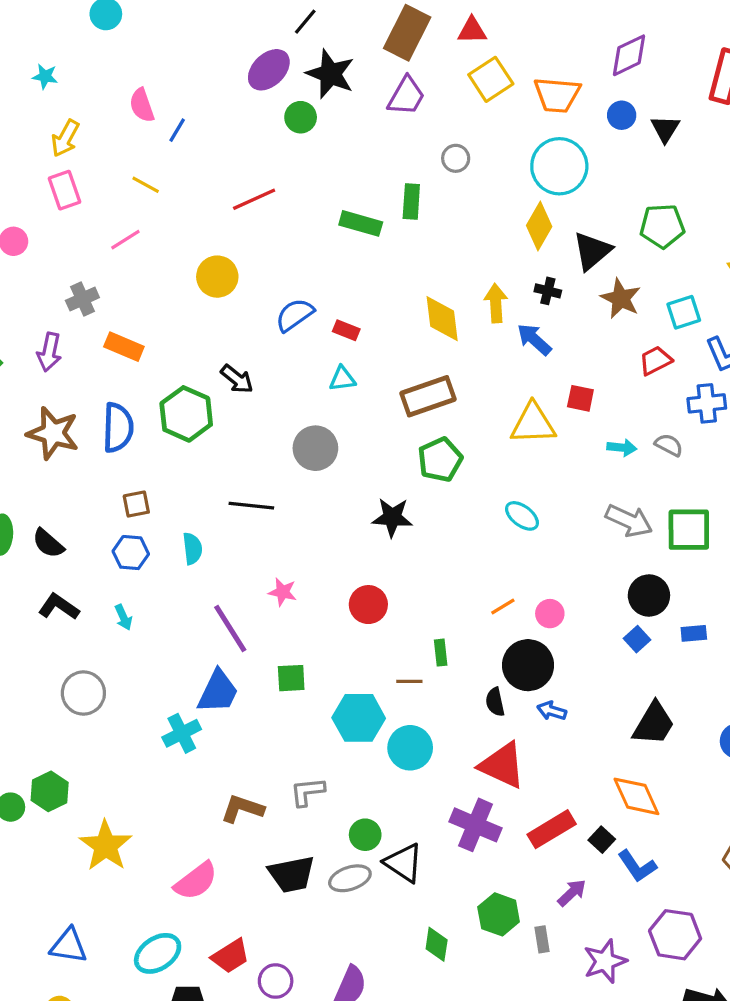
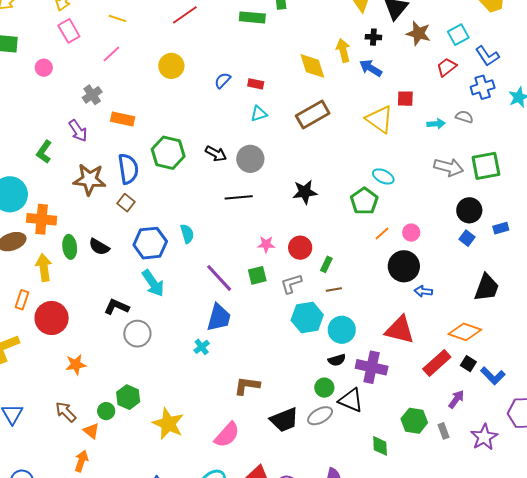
blue semicircle: (295, 315) -> (223, 80), size x0.7
purple arrow: (49, 352) -> (78, 131), turned -35
black arrow: (237, 379) -> (216, 154), moved
yellow triangle: (533, 424) -> (379, 119), turned 48
green pentagon: (440, 460) -> (364, 201), moved
brown square: (136, 504) -> (126, 203), moved, turned -30
black line: (251, 506) -> (239, 197), moved
blue hexagon: (131, 553) -> (150, 243), size x1.5
pink star: (283, 592) -> (266, 244), moved
black L-shape: (59, 607) -> (117, 307), moved
cyan arrow: (123, 617) -> (153, 283), size x1.8
green rectangle: (441, 653) -> (326, 264), moved, turned 42
green square: (291, 678) -> (257, 275), moved
black semicircle: (495, 702) -> (337, 360), moved, turned -84
cyan cross: (182, 733) -> (202, 347), size x0.7
gray L-shape: (307, 792) -> (291, 284), moved
orange diamond: (636, 796) -> (465, 332), moved, turned -36
purple cross: (476, 825) -> (372, 367), moved

